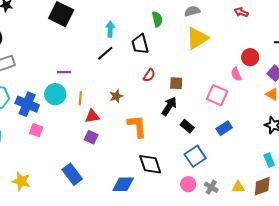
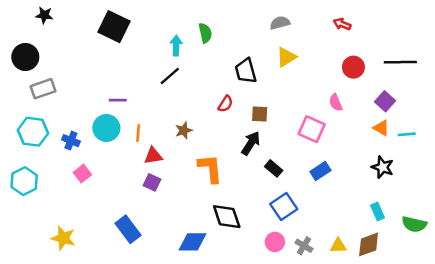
green semicircle: (157, 19) -> (205, 33), moved
yellow triangle: (197, 38) -> (286, 57), size x0.7
black trapezoid: (140, 44) -> (246, 71), moved
red circle: (250, 57) -> (353, 67), moved
blue cross: (27, 104) -> (71, 141), size x0.6
pink square: (36, 130) -> (82, 174), turned 32

